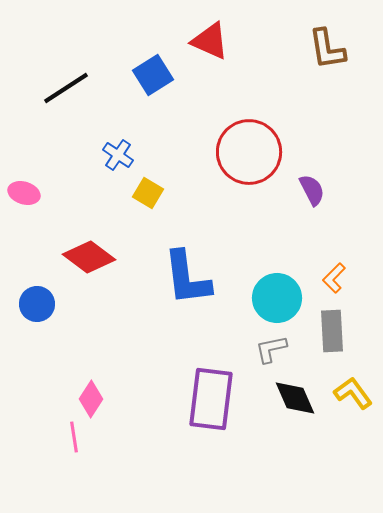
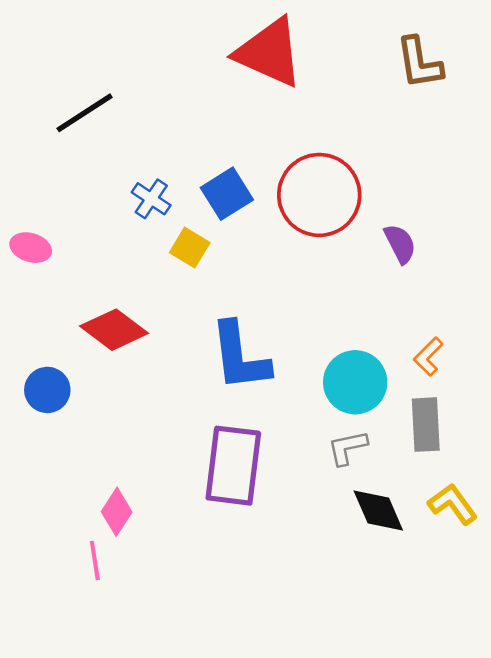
red triangle: (210, 41) -> (269, 53), size x1.5
blue square: (153, 75) -> (227, 194), moved
purple rectangle: (211, 399) -> (233, 466), moved

